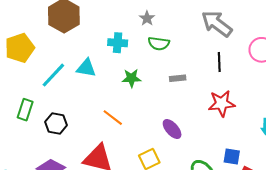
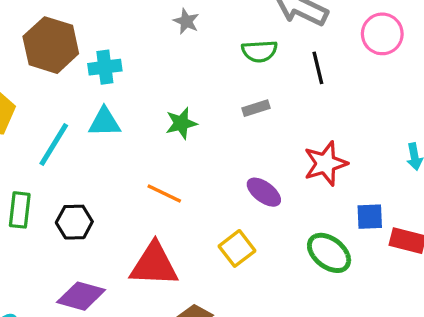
cyan cross: (118, 43) -> (105, 67), moved
green semicircle: (159, 43) -> (259, 51), moved
red star: (222, 103) -> (325, 163), moved

